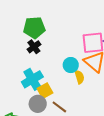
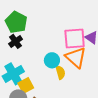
green pentagon: (34, 28) -> (16, 22), turned 30

